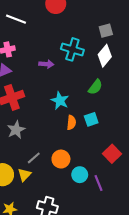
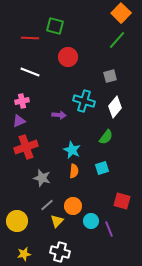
gray square: (106, 31) -> (110, 76), moved
orange semicircle: (71, 122) -> (74, 171), moved
gray star: (16, 130) -> (42, 178), moved, turned -30
red square: (112, 154) -> (122, 201), turned -30
yellow triangle: (24, 175) -> (57, 221), moved

